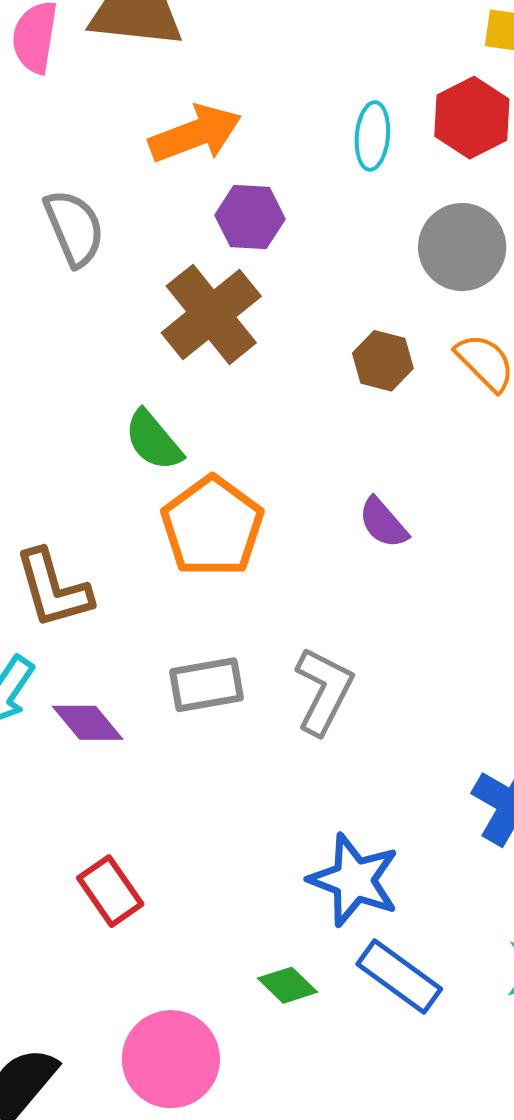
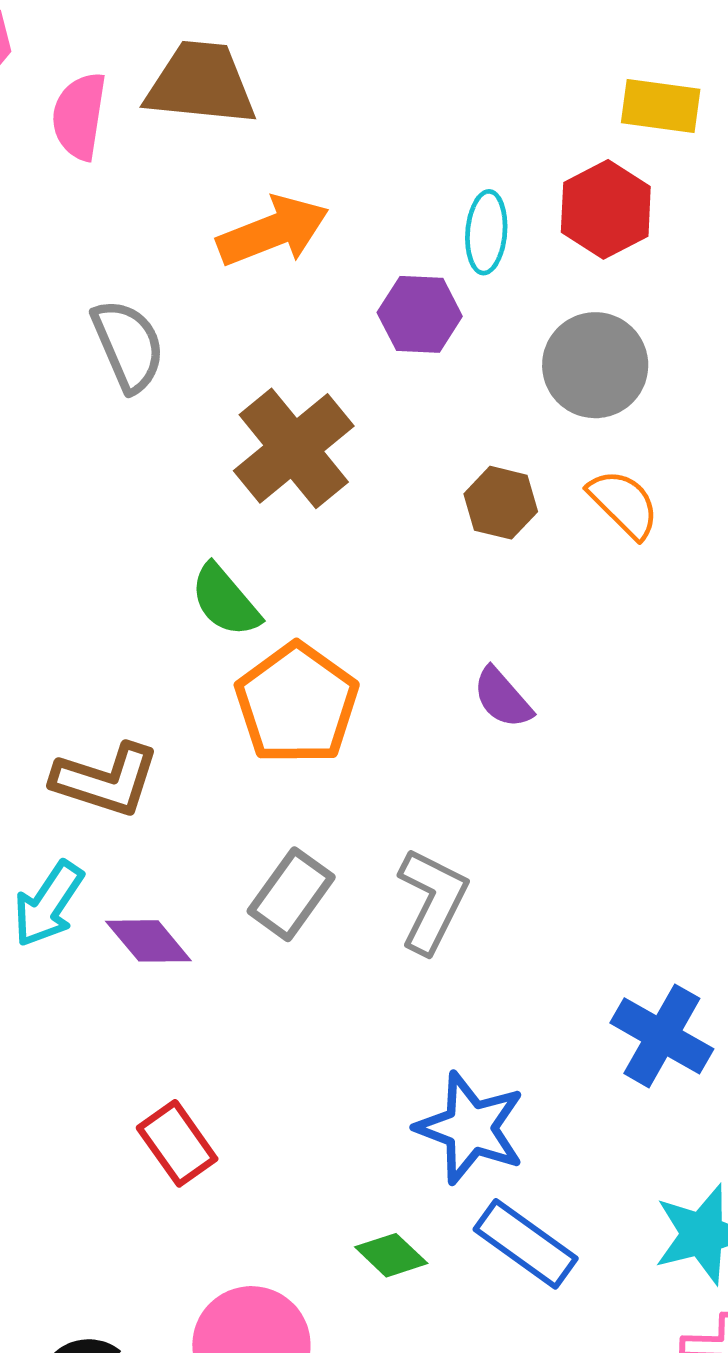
purple hexagon: (250, 217) -> (420, 314), moved
brown L-shape: (53, 589) -> (106, 780), turned -56
gray rectangle: (206, 685) -> (291, 894), turned -44

